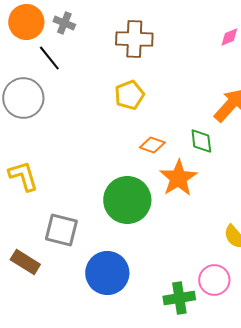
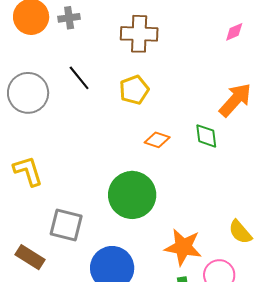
gray cross: (64, 23) -> (69, 18), turned -30
black line: (49, 58) -> (79, 78), moved
orange star: (178, 178) -> (183, 247), moved, turned -30

